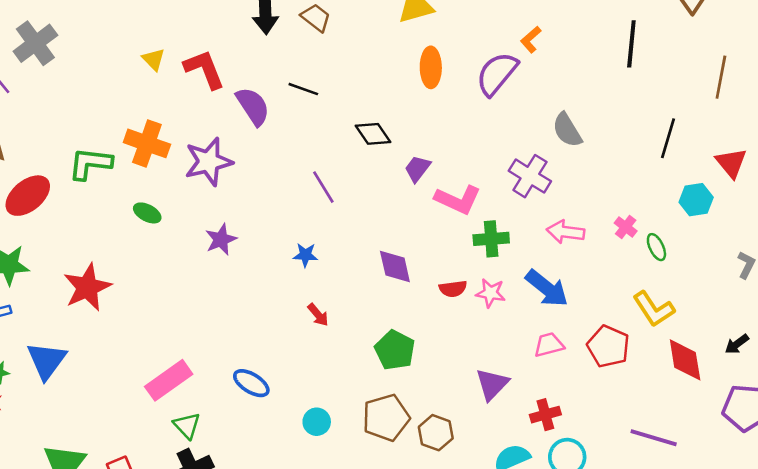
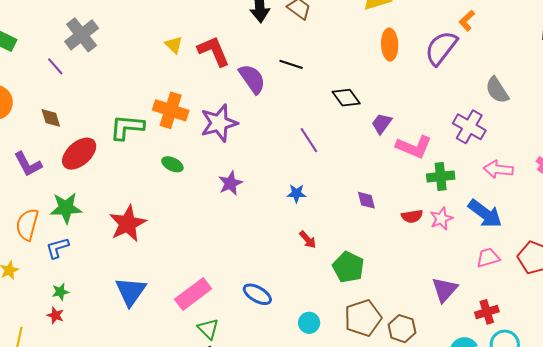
purple diamond: (395, 266) -> (366, 200), size x0.7
pink star: (491, 293) -> (441, 219), turned -30
green pentagon: (395, 350) -> (348, 267), moved
blue triangle: (47, 361) -> (131, 292), moved

